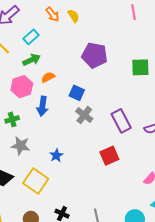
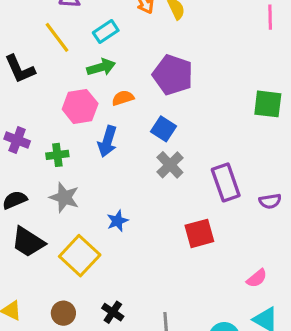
purple pentagon: (95, 55) -> (173, 75), moved

